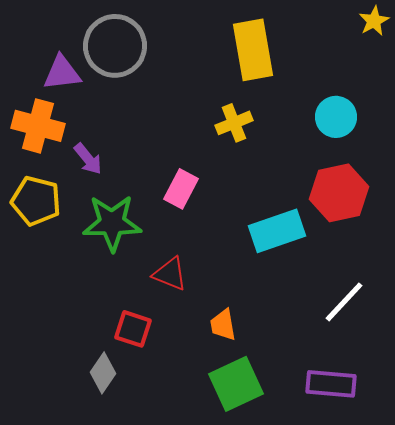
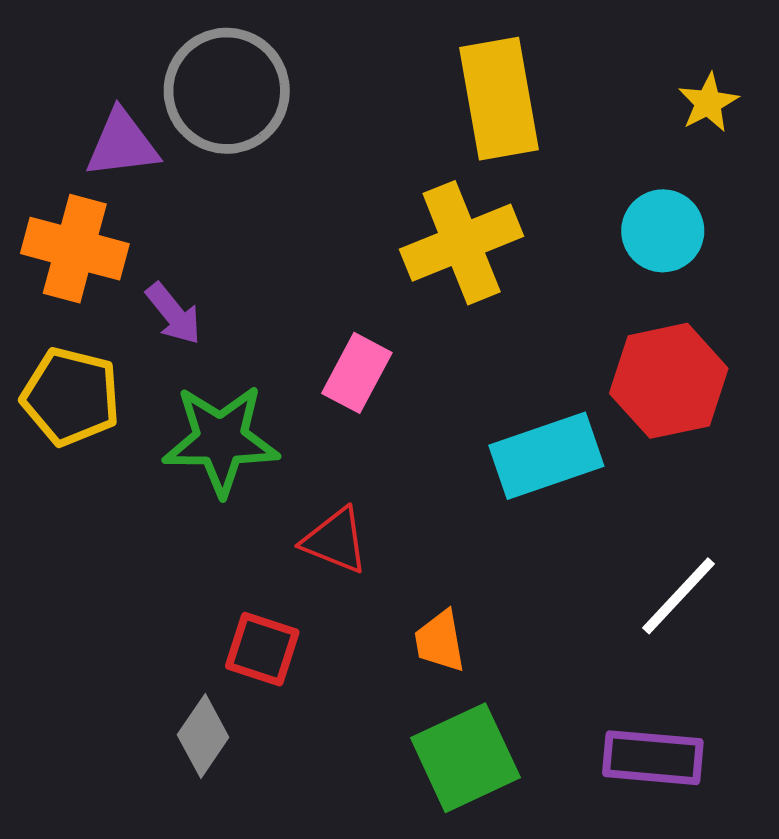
yellow star: (374, 21) -> (708, 103), moved
yellow cross: (234, 123) -> (462, 243), size x1.6

